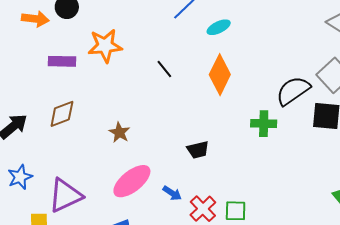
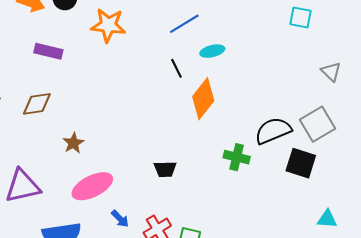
orange star: (105, 46) -> (108, 25), moved
black line: (164, 69) -> (176, 68), moved
brown star: (119, 132) -> (73, 143), moved
blue arrow: (172, 193) -> (120, 219), moved

